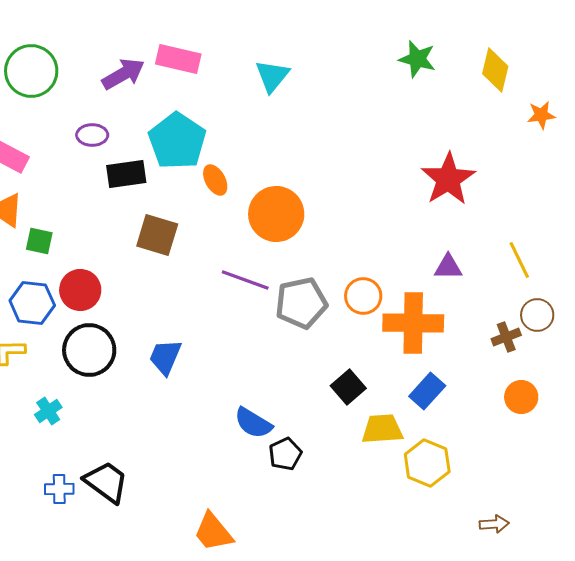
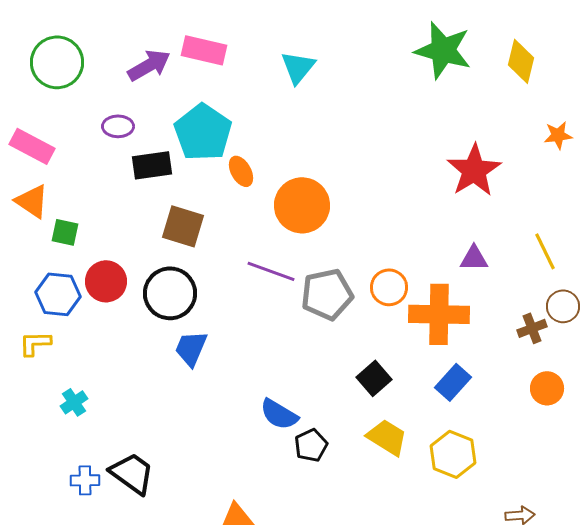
green star: (417, 59) -> (443, 50), size x1.5
orange star: (541, 115) -> (558, 135), moved
black circle: (89, 350) -> (170, 293), moved
yellow trapezoid: (382, 429) -> (387, 437), moved, turned 36

